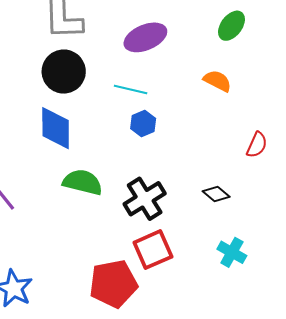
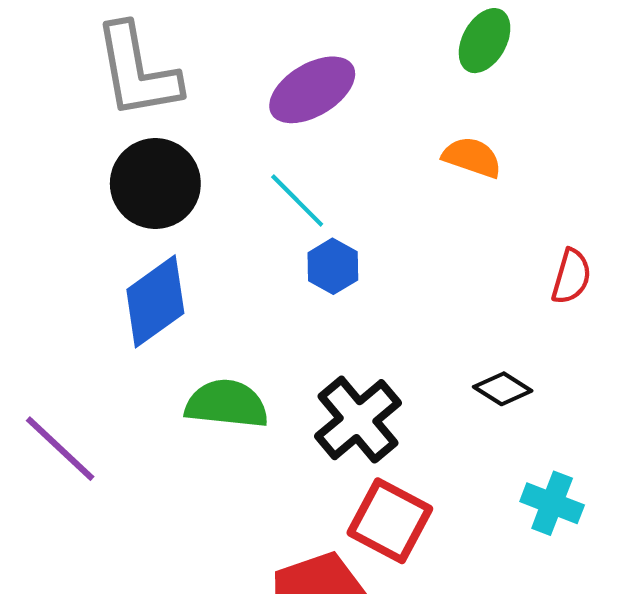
cyan line: (131, 89) -> (297, 201), turned 40
blue diamond: (56, 128) -> (155, 301), turned 63
red square: (153, 250) -> (390, 521), turned -30

